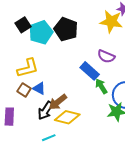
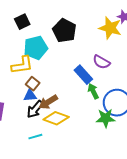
cyan pentagon: (41, 32) -> (36, 48), moved
blue triangle: (39, 88) -> (30, 95), moved, turned -40
brown square: (24, 90) -> (33, 84), moved

